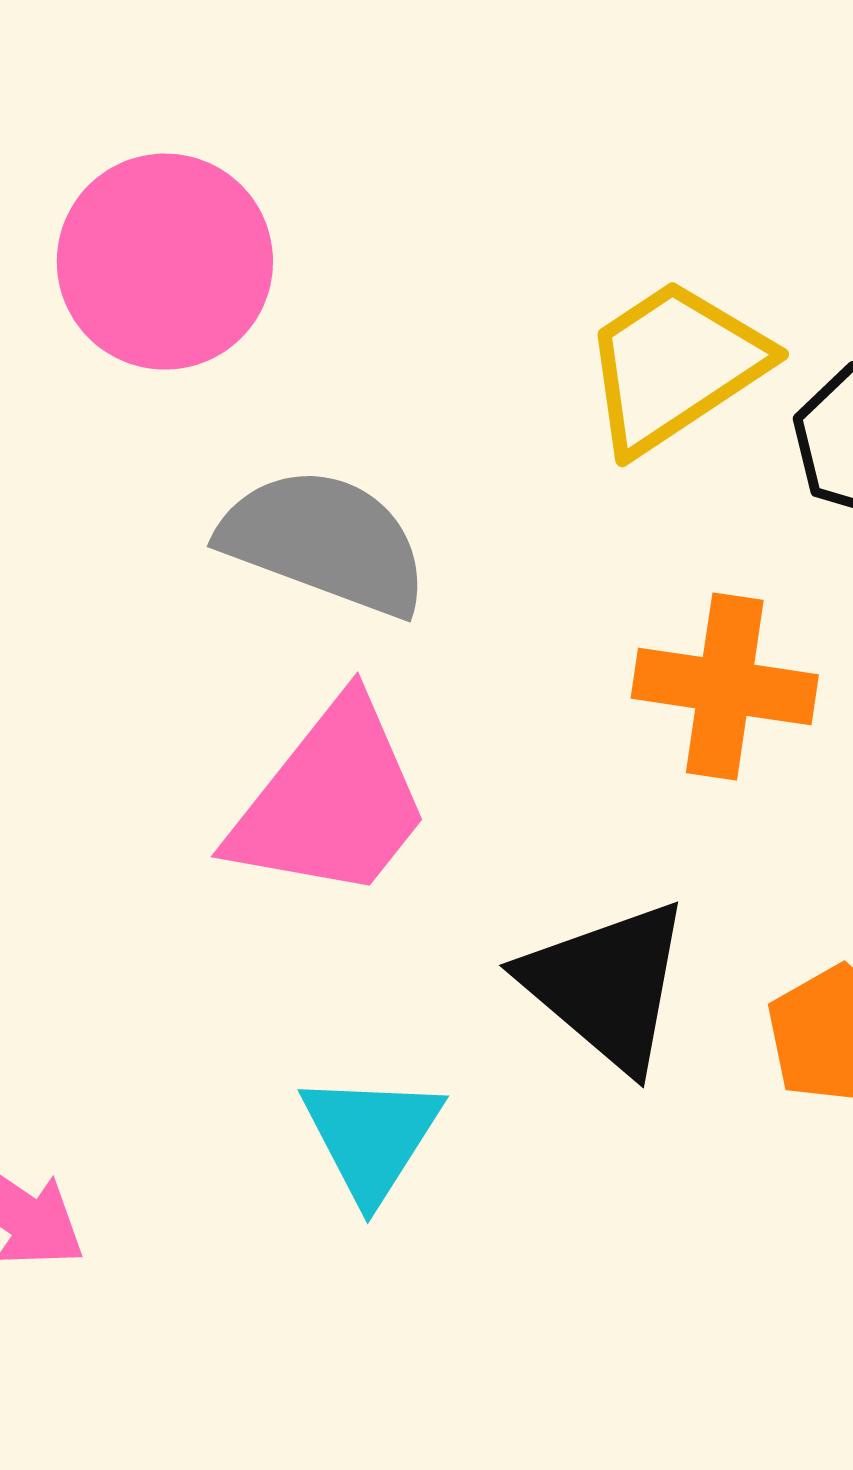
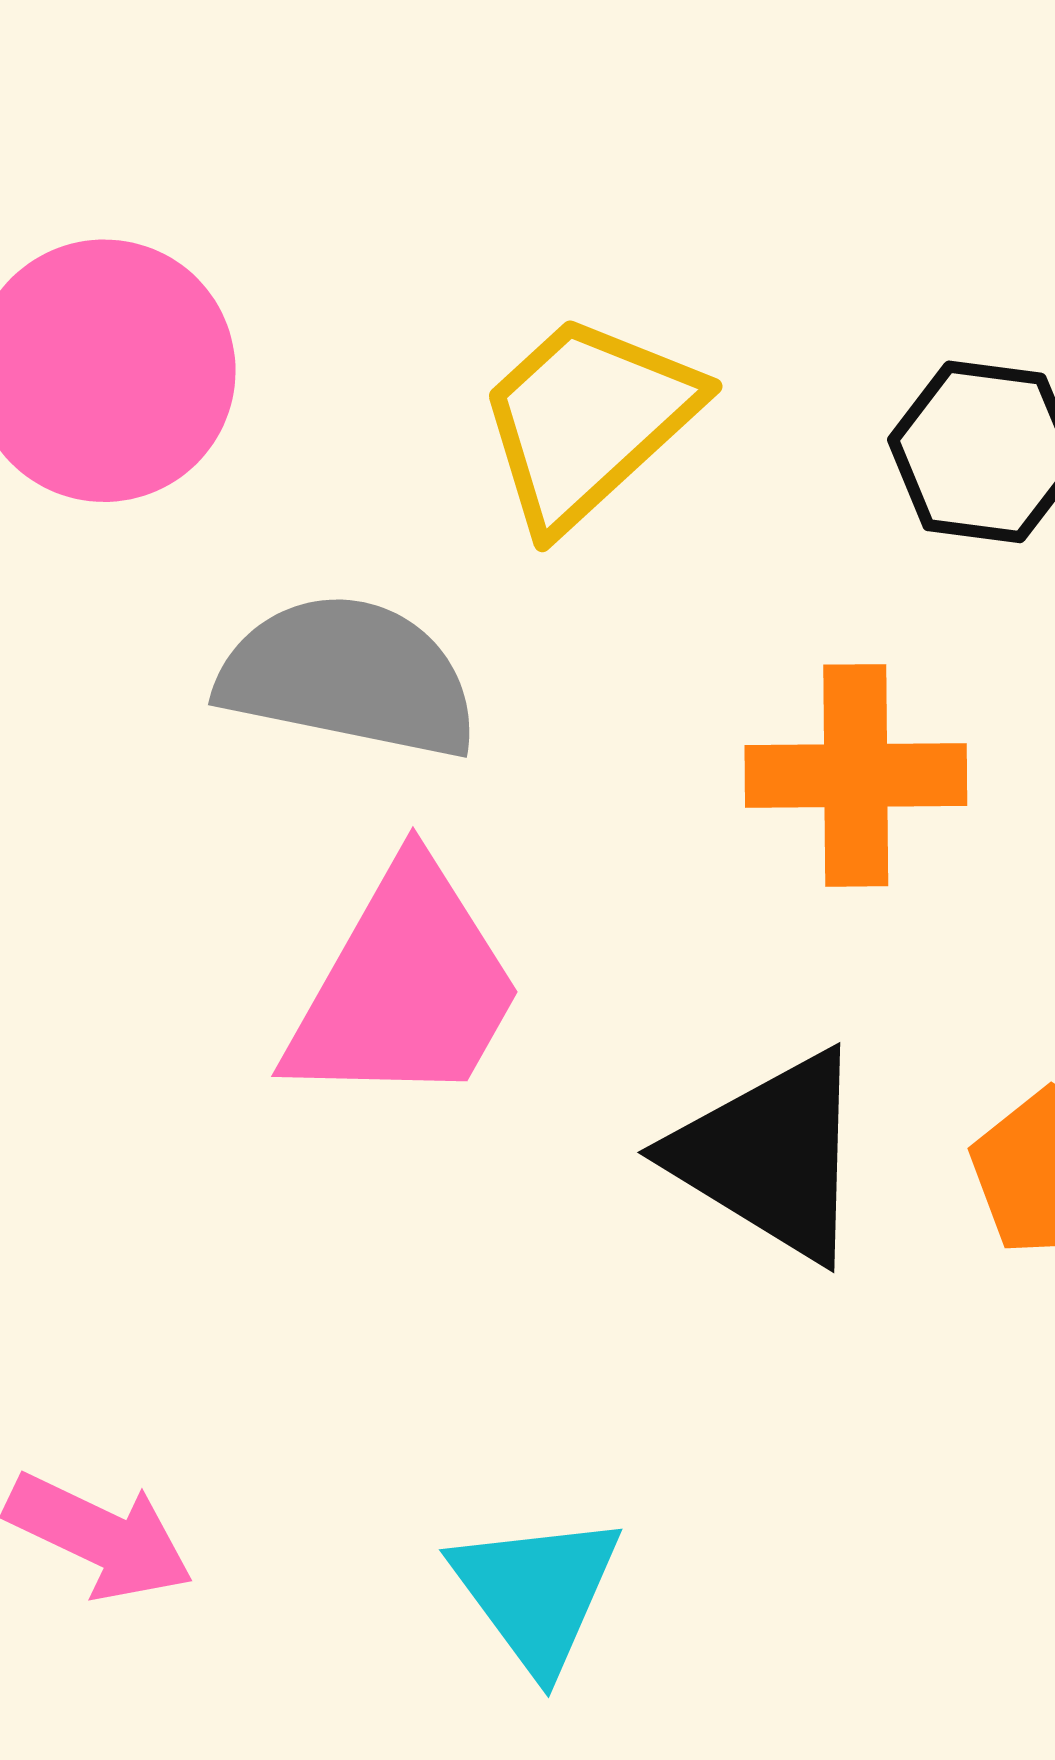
yellow trapezoid: (675, 366) -> (587, 421), moved
cyan triangle: (371, 1136) -> (537, 1592), moved

